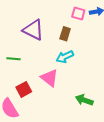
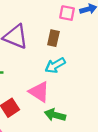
green arrow: (84, 100) -> (55, 115), moved

